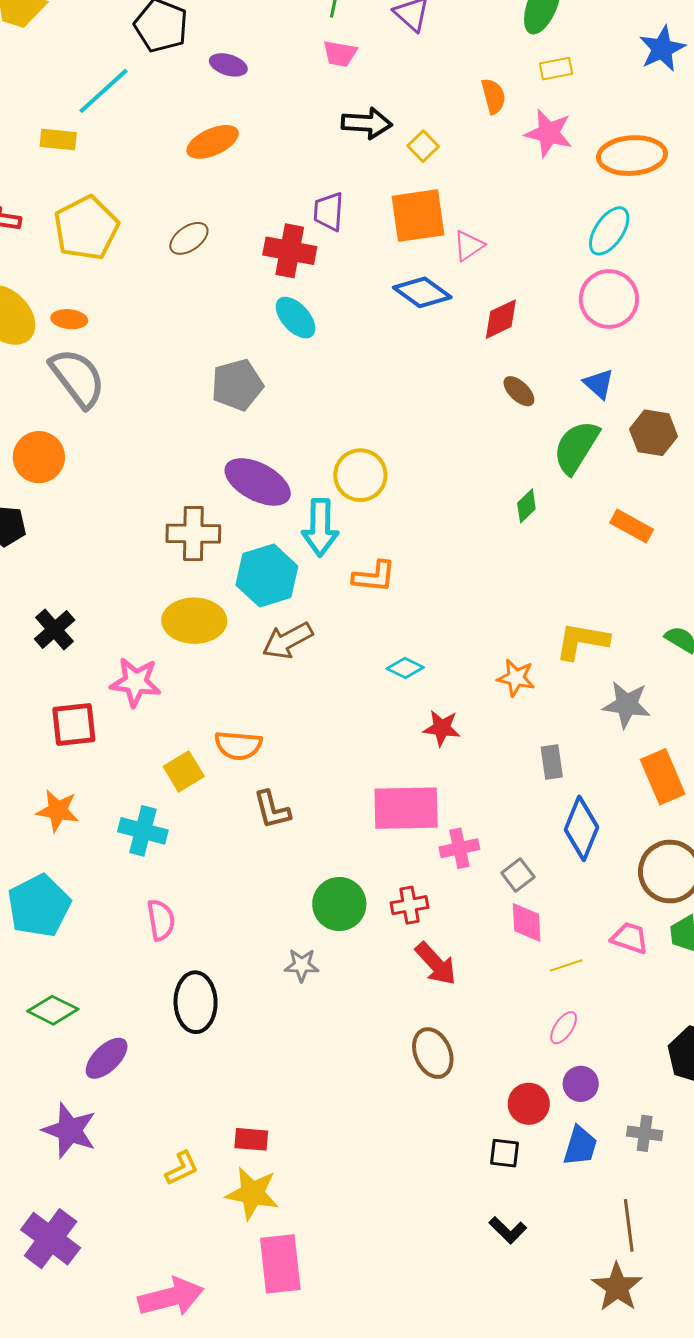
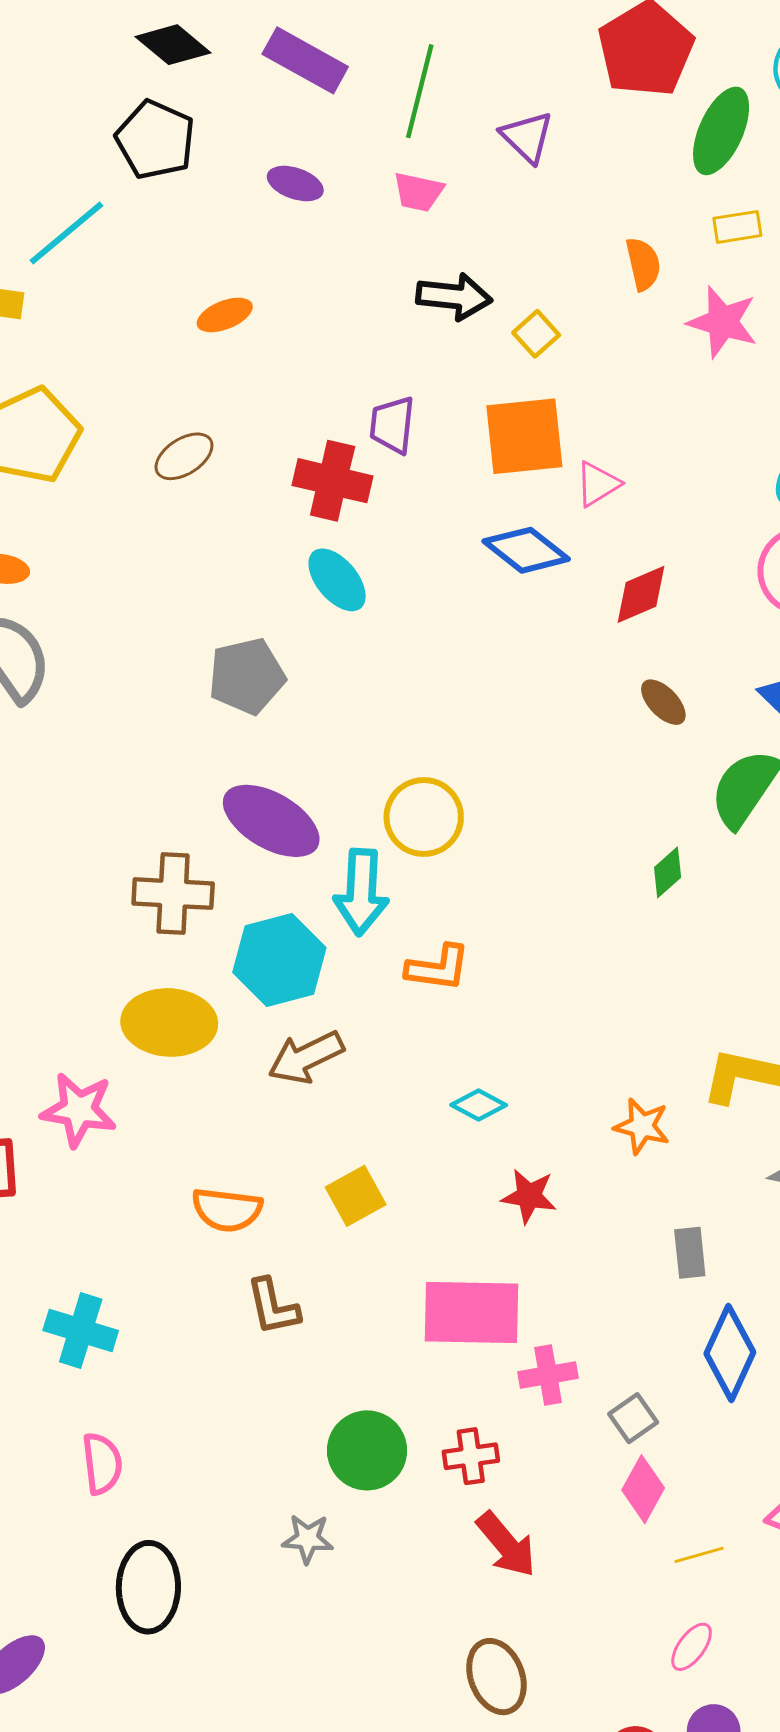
purple ellipse: (228, 65) -> (295, 184), moved
orange ellipse: (213, 142) -> (225, 315), size x0.7
yellow square: (184, 771) -> (356, 1196), moved
pink diamond: (527, 923) -> (643, 1489), turned 30

